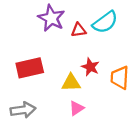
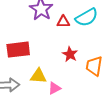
yellow triangle: (71, 83) -> (38, 76), moved

